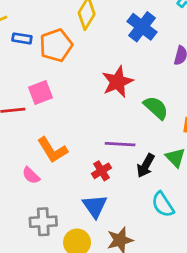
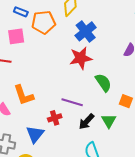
blue cross: (142, 27) -> (86, 31), moved
pink square: (41, 93) -> (16, 36), moved
blue triangle: (95, 206) -> (35, 134), moved

